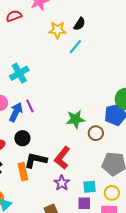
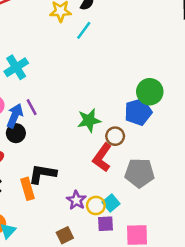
black circle: (22, 138) -> (16, 133), moved
red L-shape: (62, 158) -> (102, 158), moved
cyan square: (89, 187) -> (111, 203), turned -32
yellow circle: (112, 193) -> (96, 205), moved

